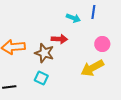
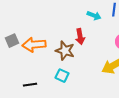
red arrow: (59, 39) -> (80, 37), turned 77

